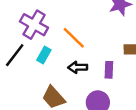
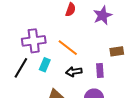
purple cross: (34, 25) -> (34, 41), turned -30

